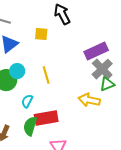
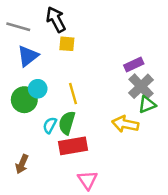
black arrow: (62, 14) -> (56, 19), moved
purple rectangle: (96, 51) -> (134, 64), size x0.7
green semicircle: (30, 126) -> (67, 123), moved

